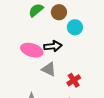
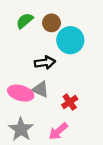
cyan circle: (75, 27) -> (70, 40), size x1.5
pink ellipse: (32, 50) -> (21, 93), moved

